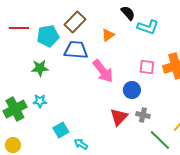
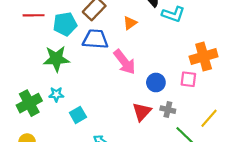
pink square: (147, 67) -> (188, 79), moved
green star: (40, 68) -> (56, 59), size x1.4
cyan square: (61, 130) -> (78, 115), moved

